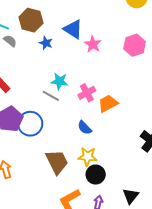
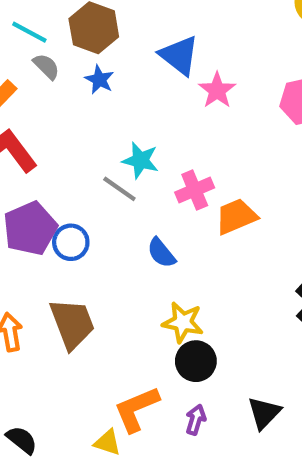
blue star: (46, 43) -> (99, 80), moved
blue circle: (30, 124) -> (71, 242), size x0.7
blue semicircle: (85, 128) -> (161, 253), moved
brown trapezoid: (57, 162) -> (72, 324), moved

